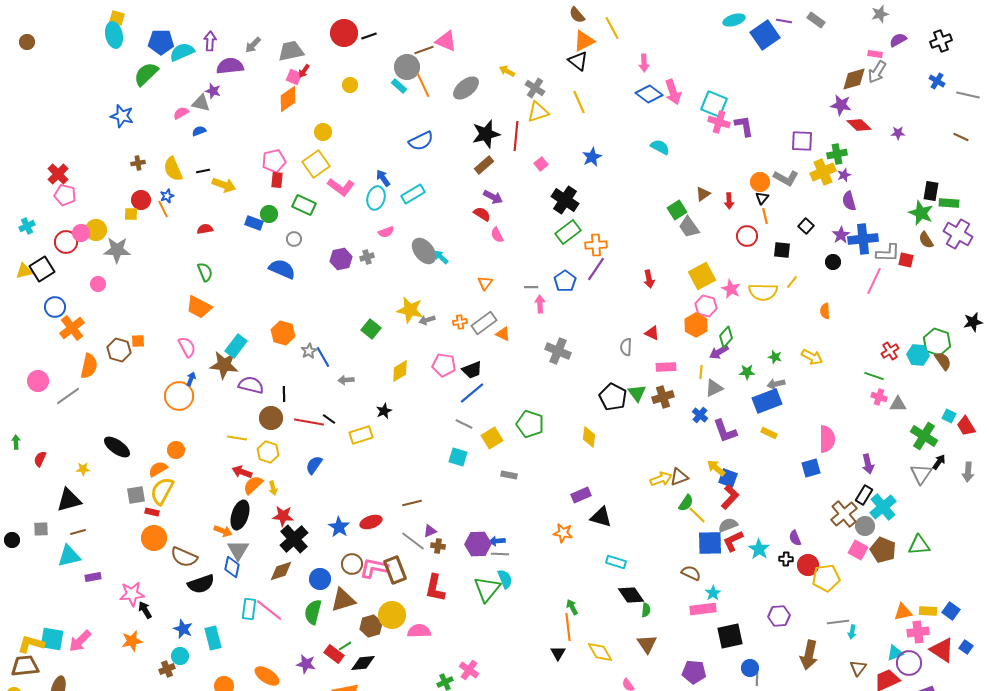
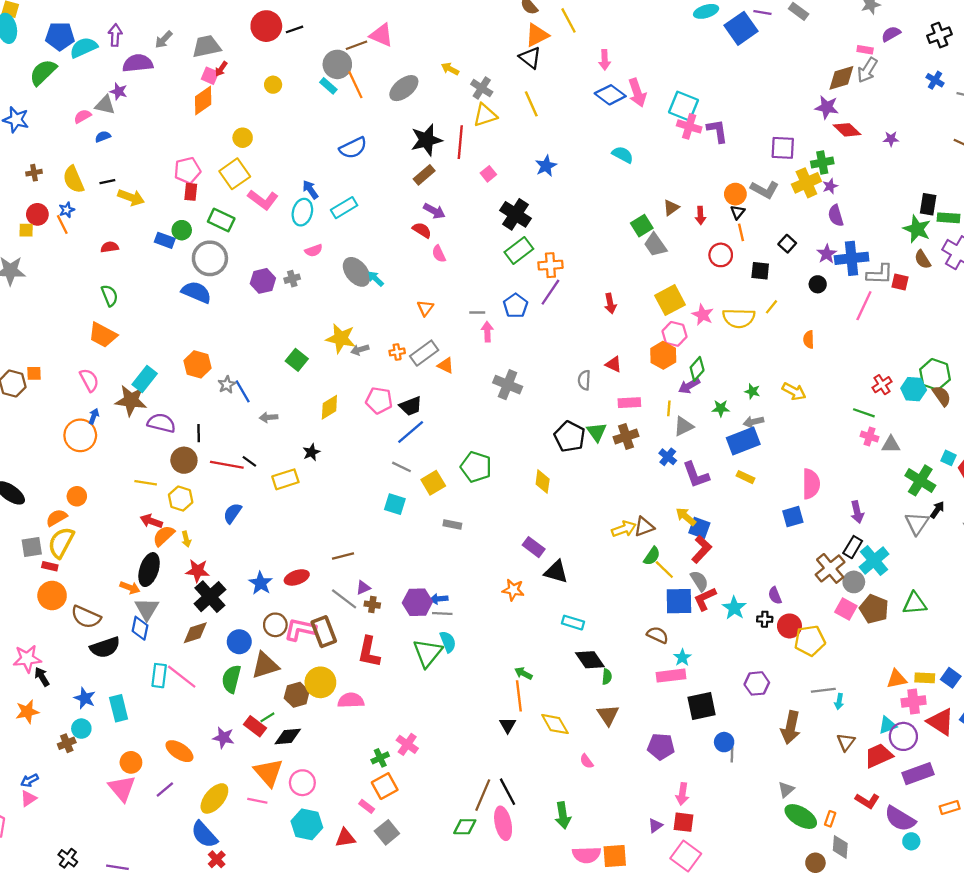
gray circle: (294, 239) -> (210, 258), size x2.0
purple rectangle: (581, 495) -> (534, 547), turned 60
gray semicircle: (728, 525) -> (699, 581), turned 78
green arrow: (572, 607) -> (523, 673), turned -35

